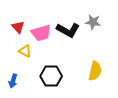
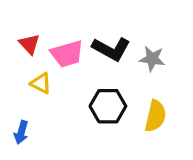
gray star: (93, 22) -> (152, 59), moved
black hexagon: (51, 76) -> (108, 106), moved

